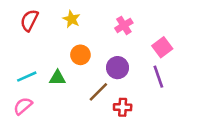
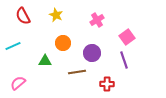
red semicircle: (29, 20) -> (23, 16), turned -54
cyan line: (27, 77) -> (13, 46), moved
brown line: (98, 92) -> (77, 72), turned 36
red cross: (123, 107) -> (107, 84), moved

